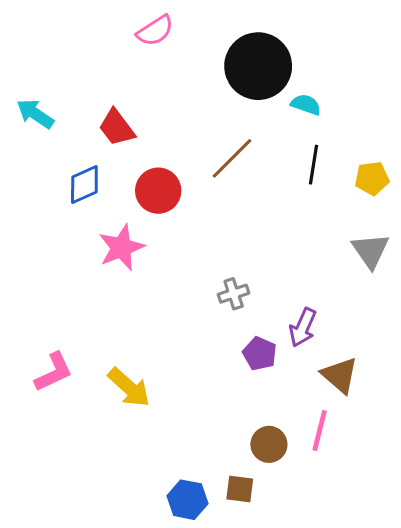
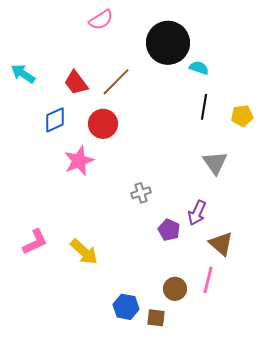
brown line: (232, 158) -> (116, 82), moved
gray triangle: (370, 251) -> (215, 163), moved
gray cross: (234, 294) -> (141, 193), moved
blue hexagon: (187, 500) -> (126, 307), moved

